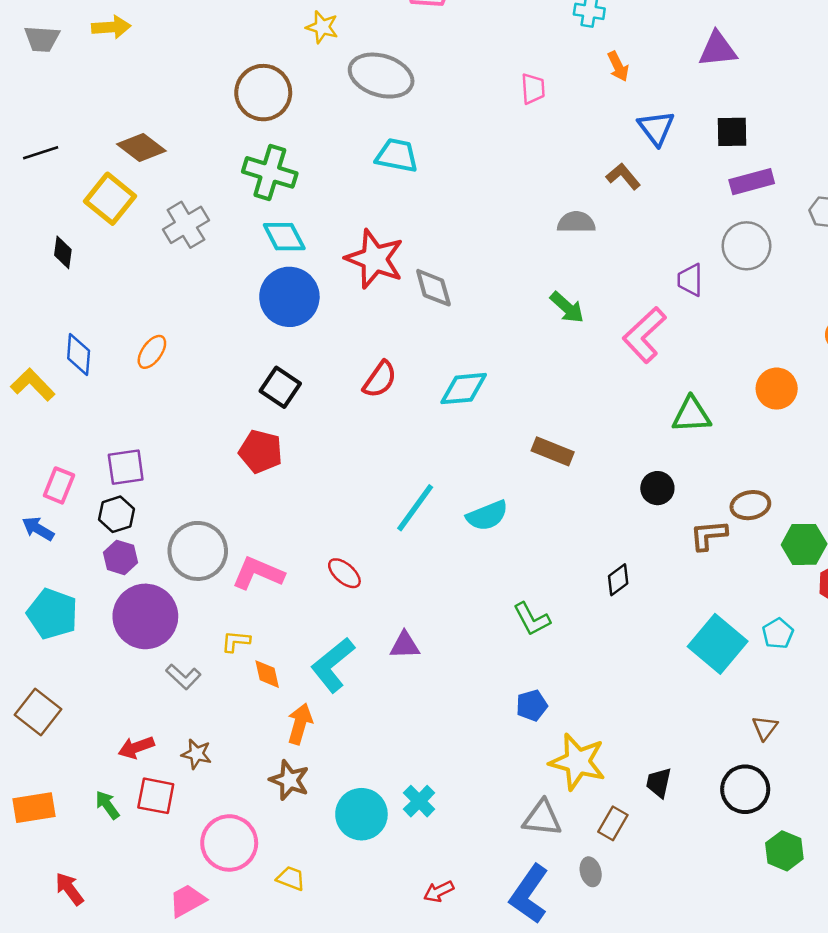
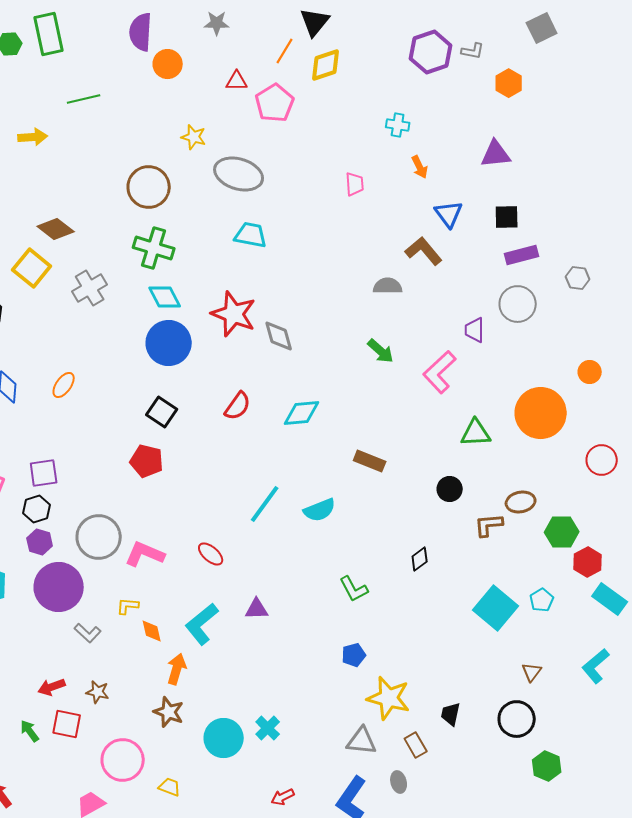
brown L-shape: (623, 176) -> (424, 251), size x1.4
orange circle: (777, 389) -> (541, 413), size x1.6
brown rectangle: (613, 823) -> (416, 745), turned -60

